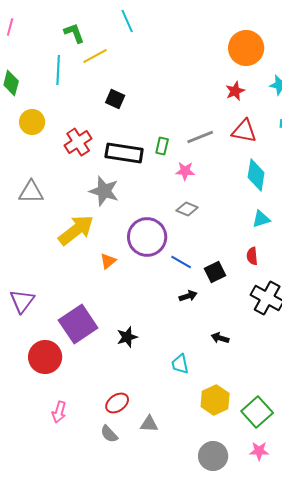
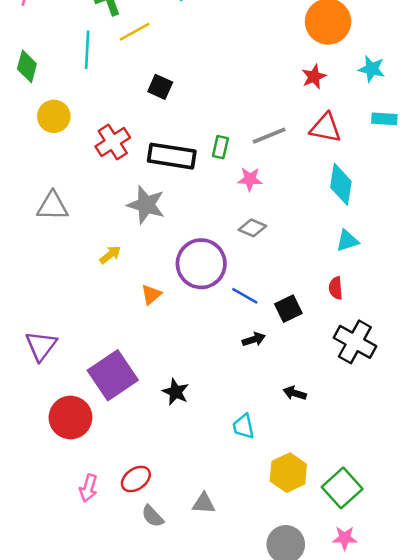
yellow arrow: (76, 230) -> (110, 255), size x0.5
black star: (127, 337) -> (176, 392), turned -30
red ellipse: (117, 403) -> (136, 479), moved

